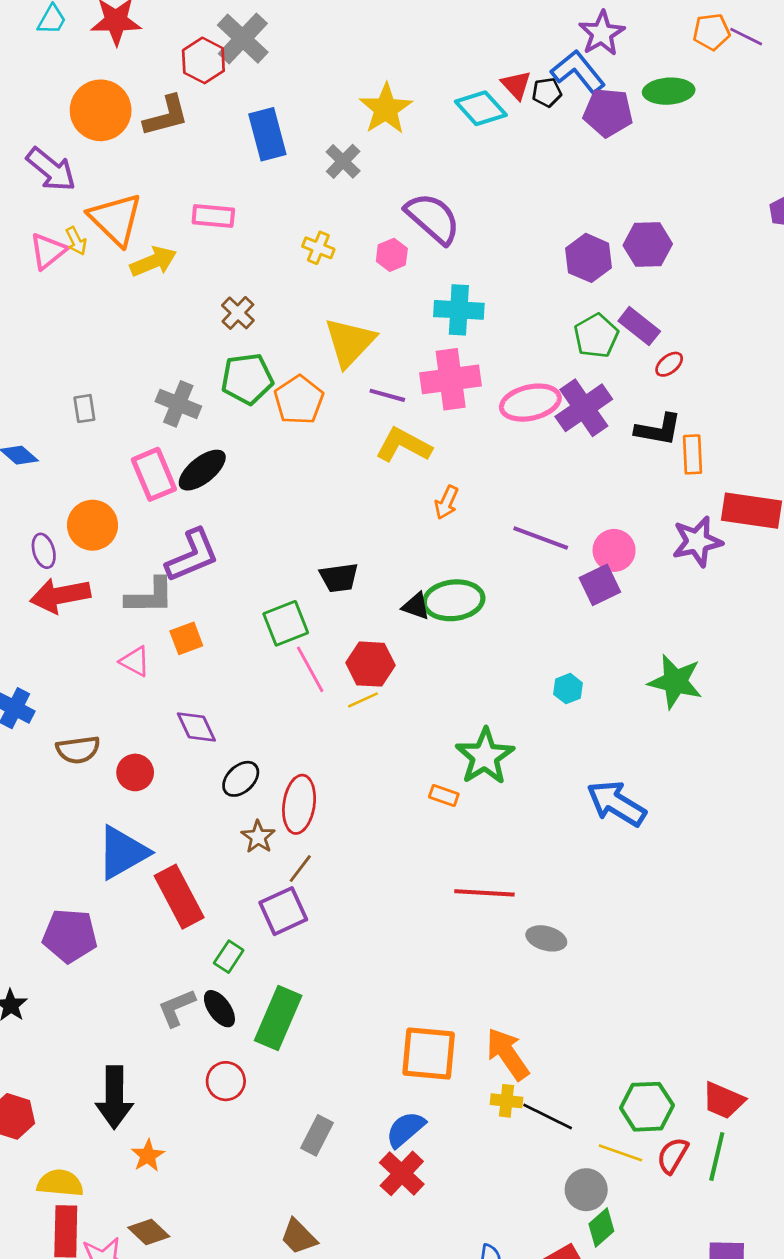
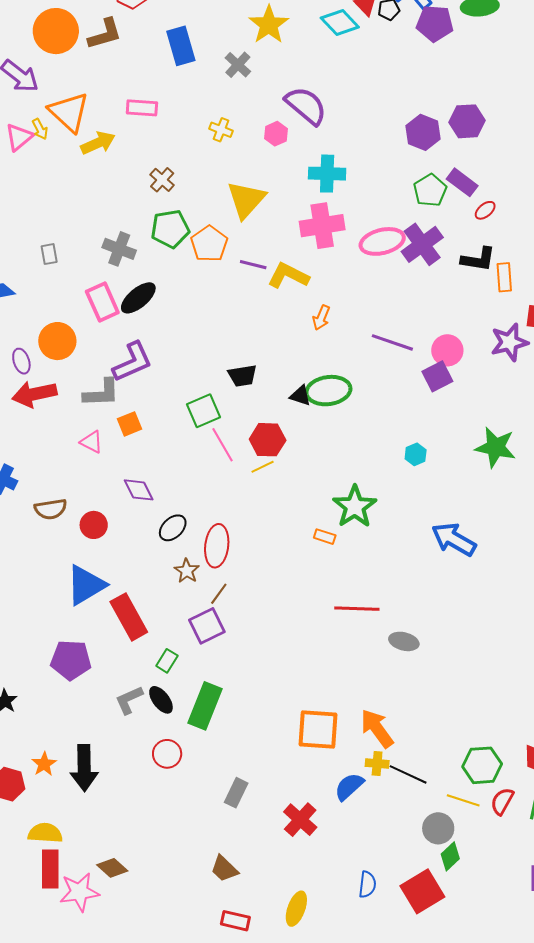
purple line: (387, 395) -> (253, 265), moved
purple pentagon: (70, 936) -> (71, 660), moved
blue semicircle: (405, 1129) -> (349, 787), moved
orange star: (148, 1156) -> (44, 764), moved

